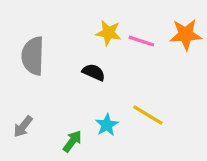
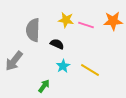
gray semicircle: (33, 56) -> (33, 30), moved
cyan star: (107, 125) -> (63, 66), moved
gray arrow: (23, 127) -> (14, 61), moved, size x1.5

